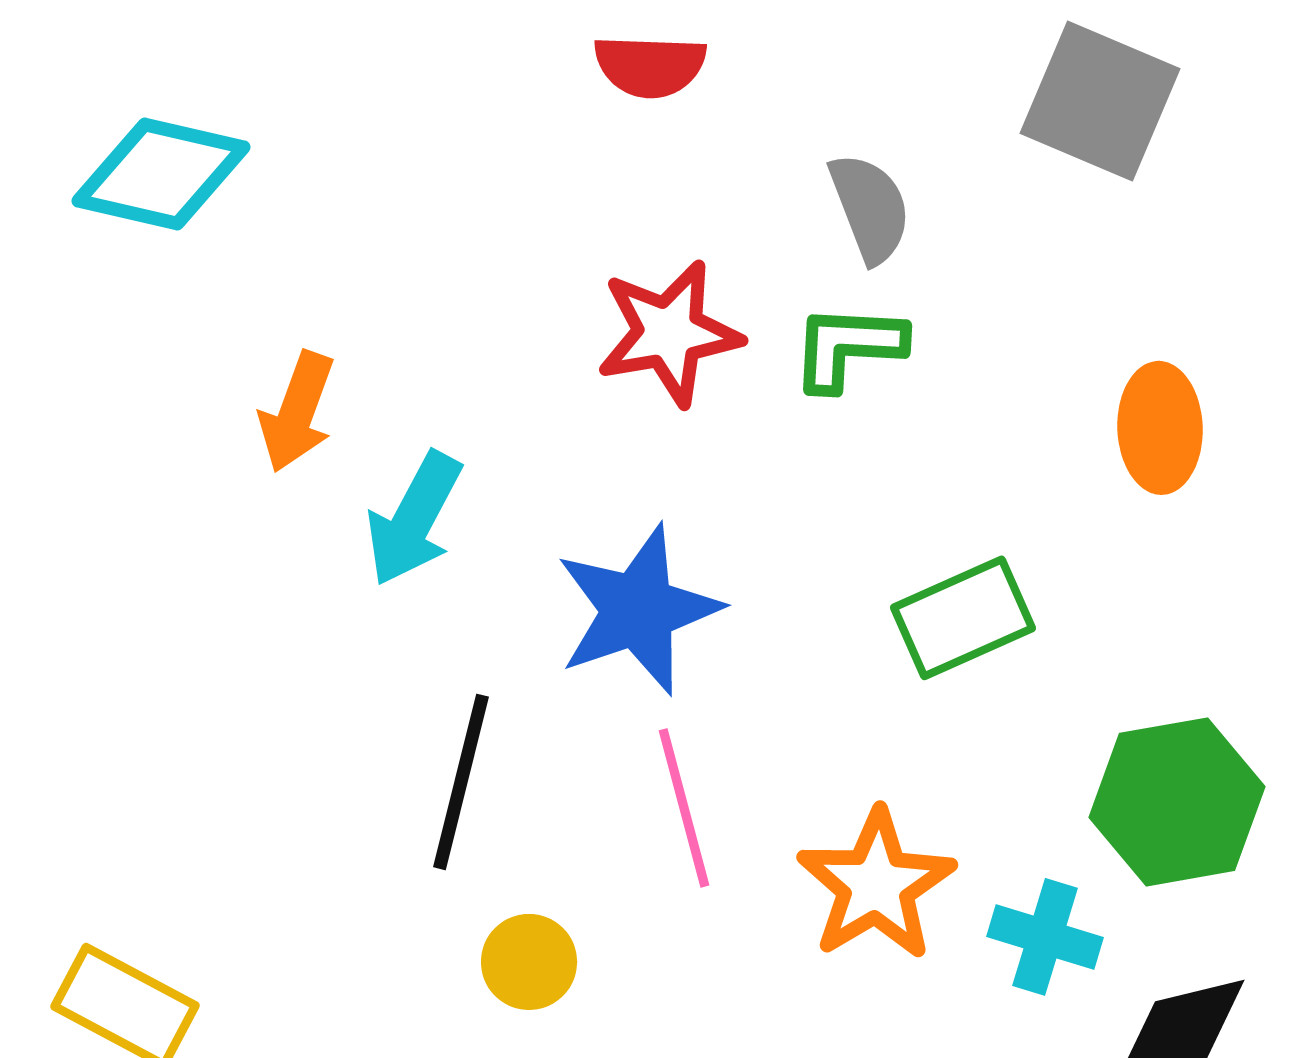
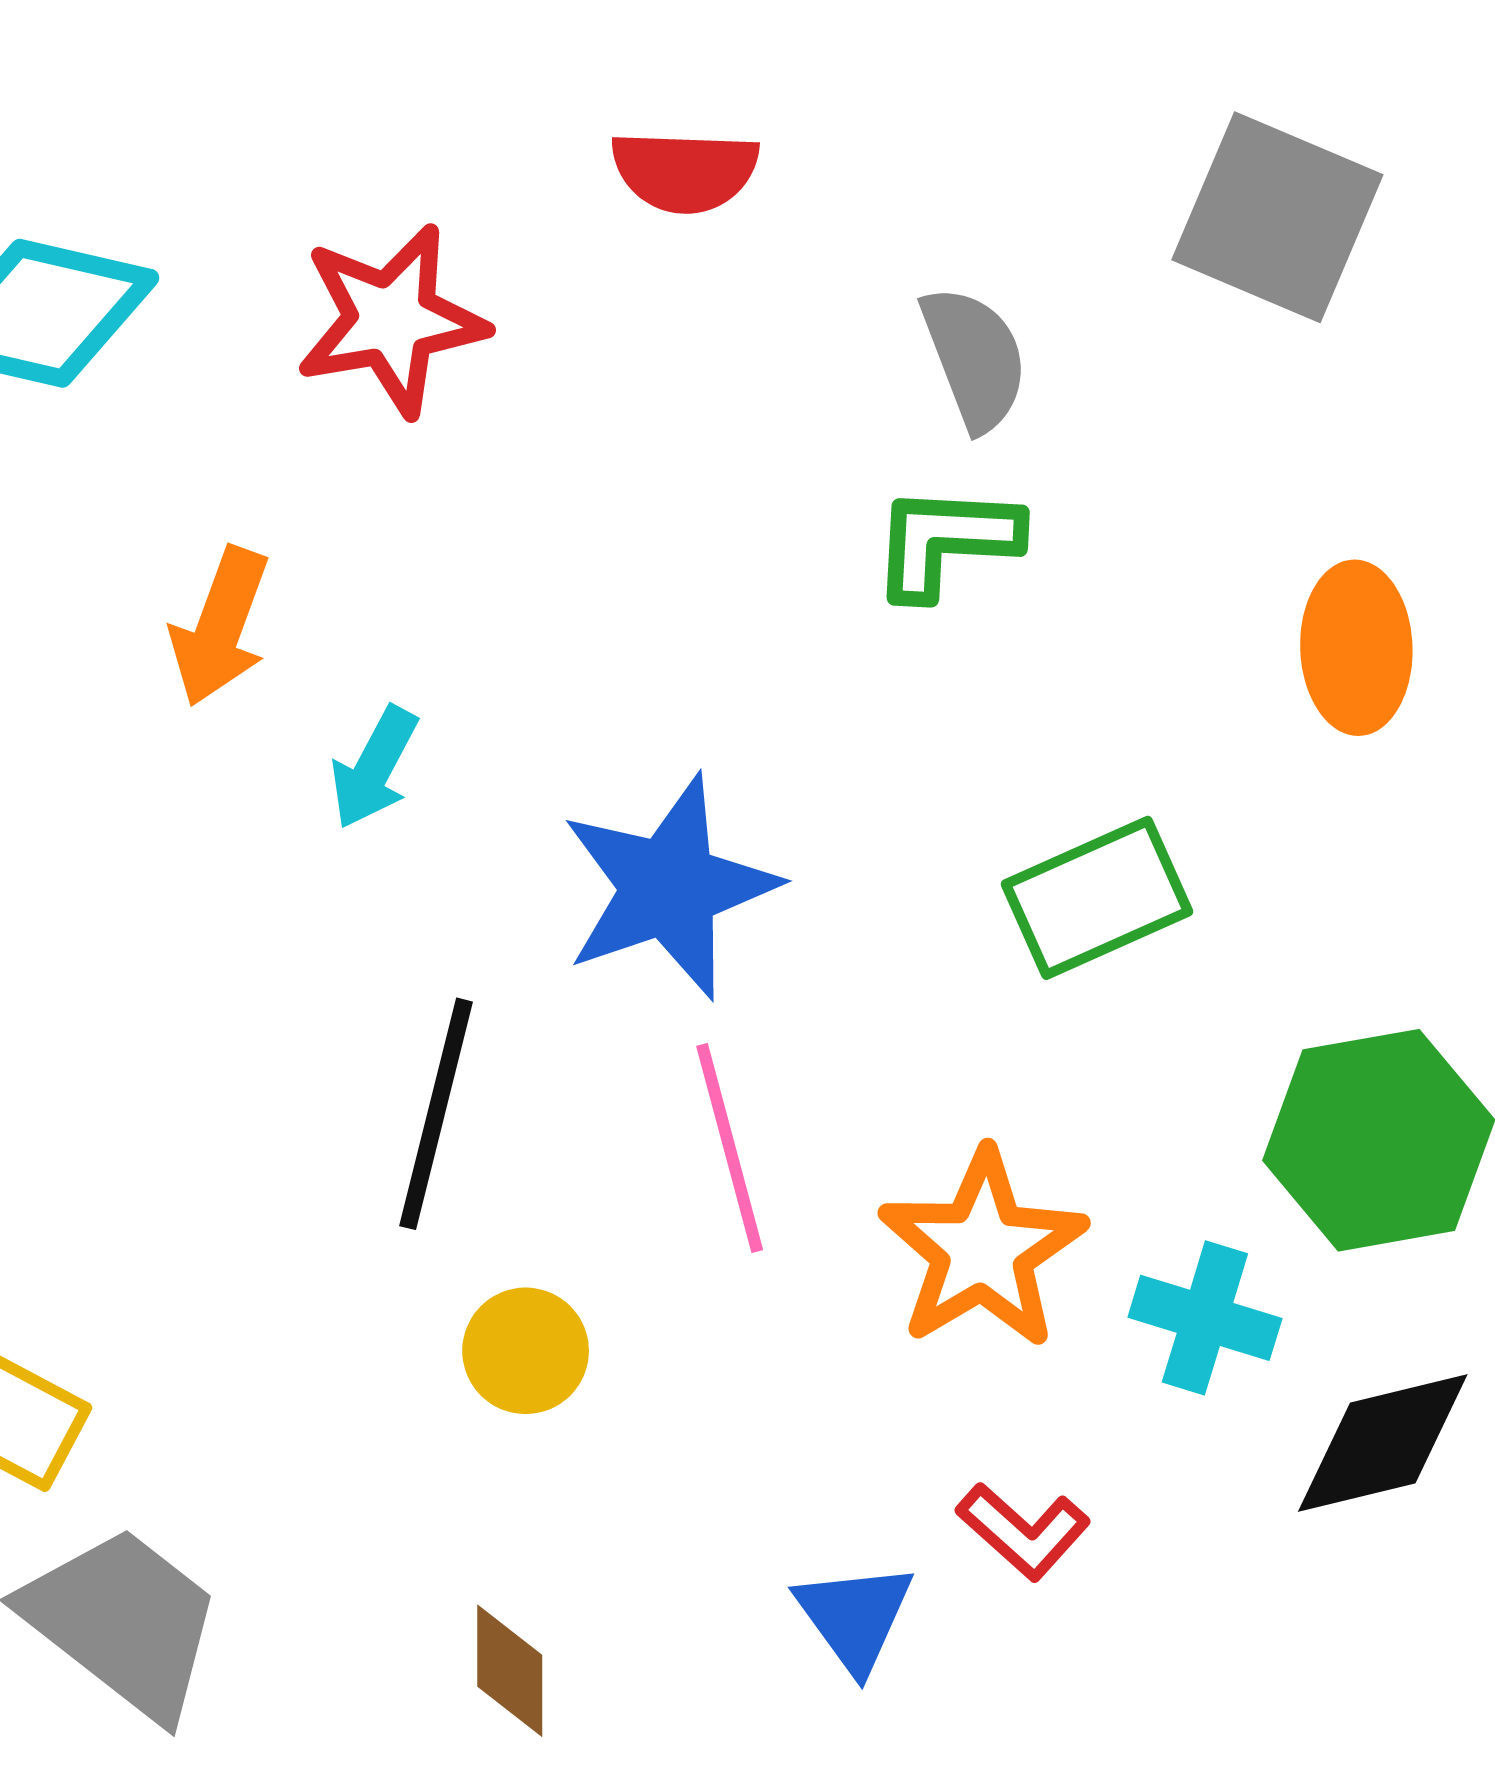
red star: (669, 333) -> (391, 320), moved
cyan arrow: (414, 519) -> (374, 768), size x0.7

